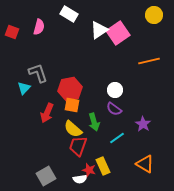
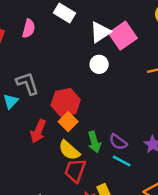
white circle: (115, 90) -> (99, 64), moved
orange square: (72, 105) -> (68, 122), turned 35
purple semicircle: (114, 109) -> (118, 142), moved
cyan line: (117, 138) -> (122, 161), turned 63

